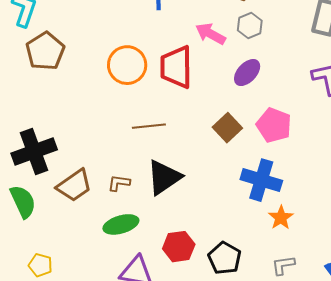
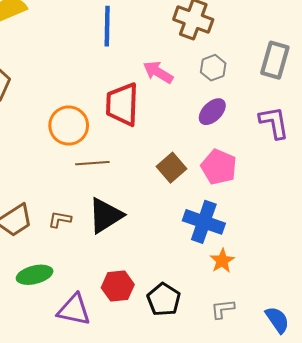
gray hexagon: (250, 25) -> (213, 68), moved
orange circle: (127, 65) -> (69, 126), moved
purple ellipse: (247, 73) -> (212, 112), moved
green ellipse: (121, 224) -> (35, 275), moved

